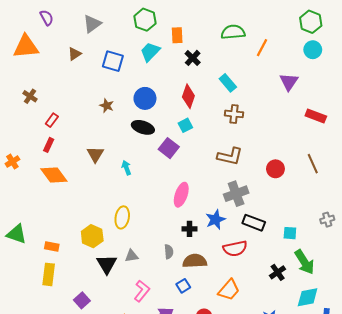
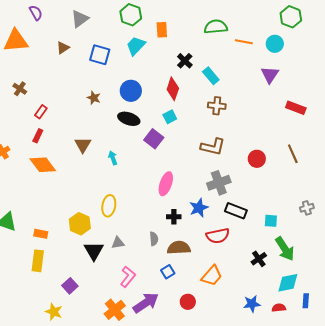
orange line: (262, 48) -> (244, 42), turned 72
cyan circle: (313, 50) -> (275, 44), moved
black cross: (193, 58) -> (185, 61), moved

